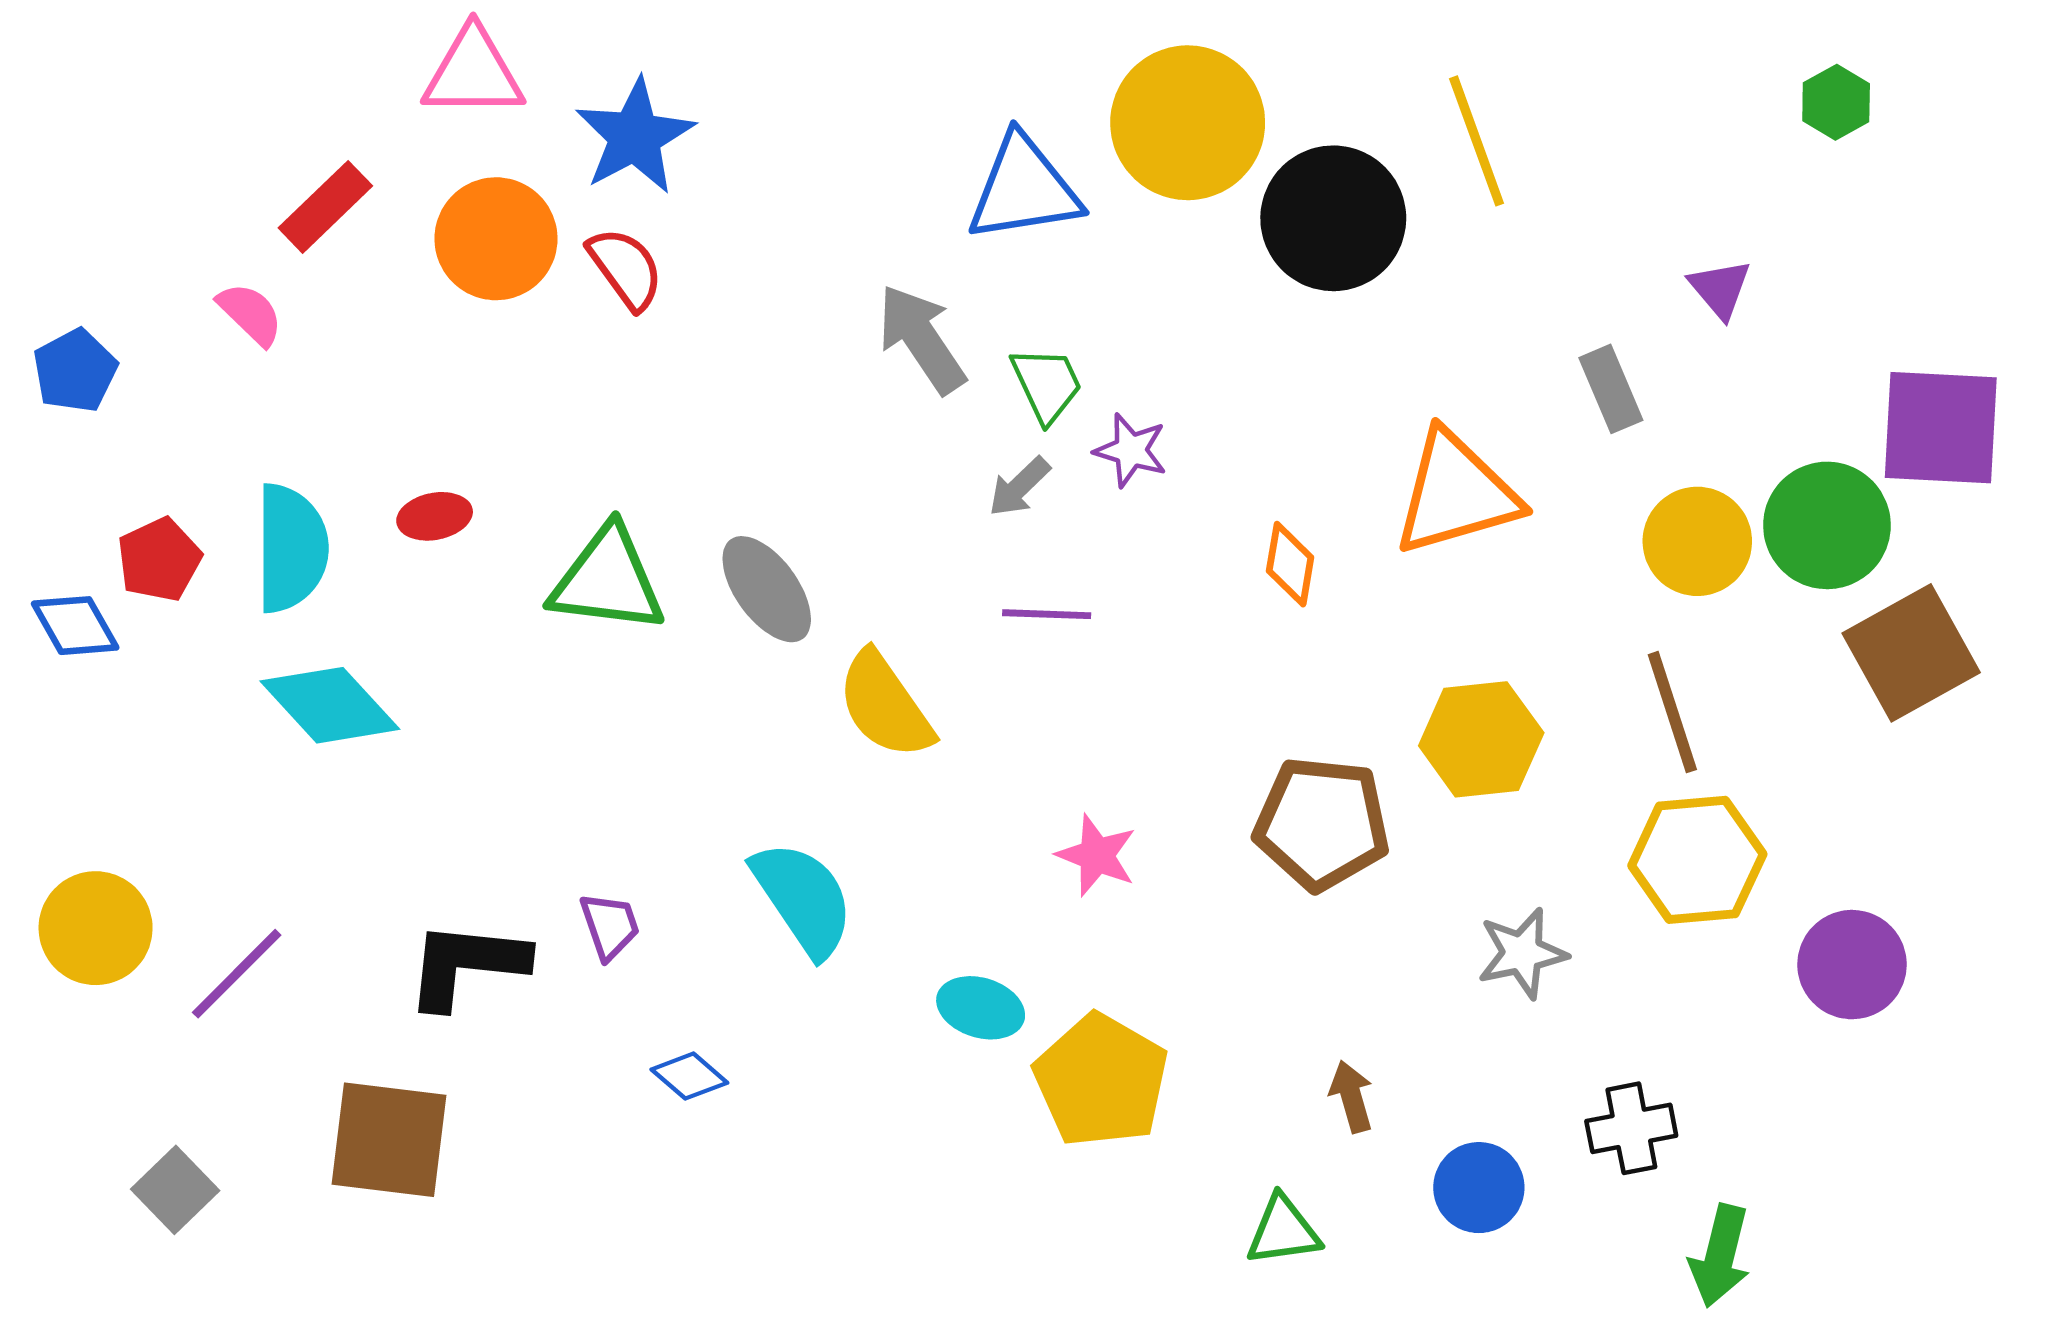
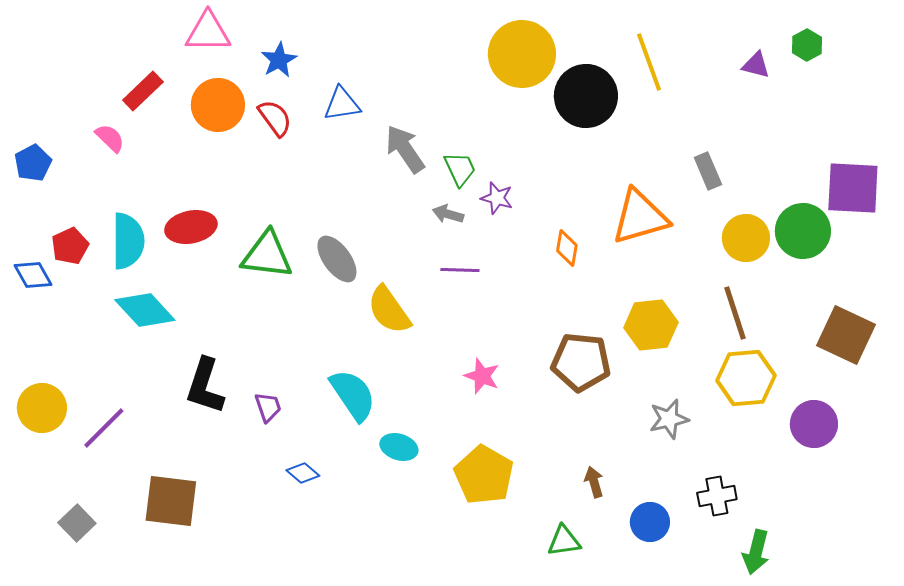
blue star: (635, 136) -> (279, 60), size x0.7
blue triangle: (1024, 189) -> (342, 104), moved, size x0.7
purple triangle: (1720, 289) -> (756, 65), moved, turned -36
gray arrow: (1019, 487) -> (448, 214), turned 60
red ellipse: (435, 516) -> (191, 227), size x1.6
brown square: (1911, 653) -> (846, 335), moved, turned -36
black L-shape: (466, 965) -> (205, 386), moved, turned -78
cyan ellipse: (981, 1008) -> (399, 447), moved

